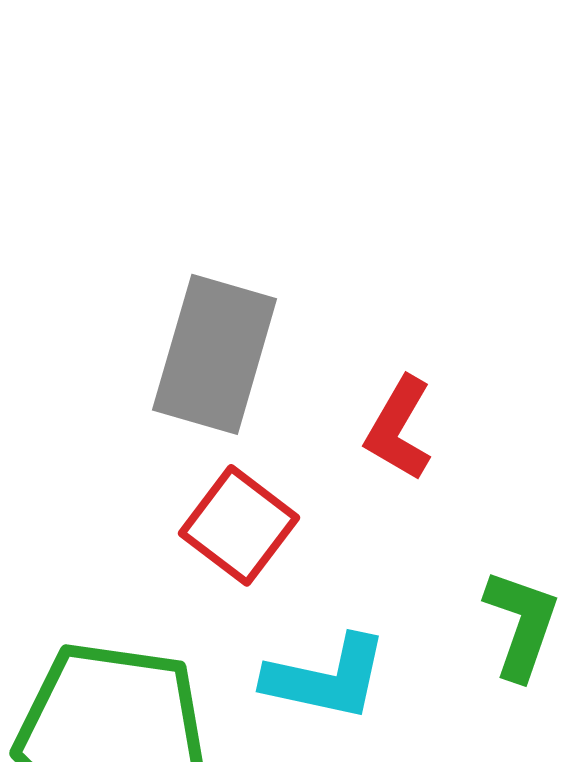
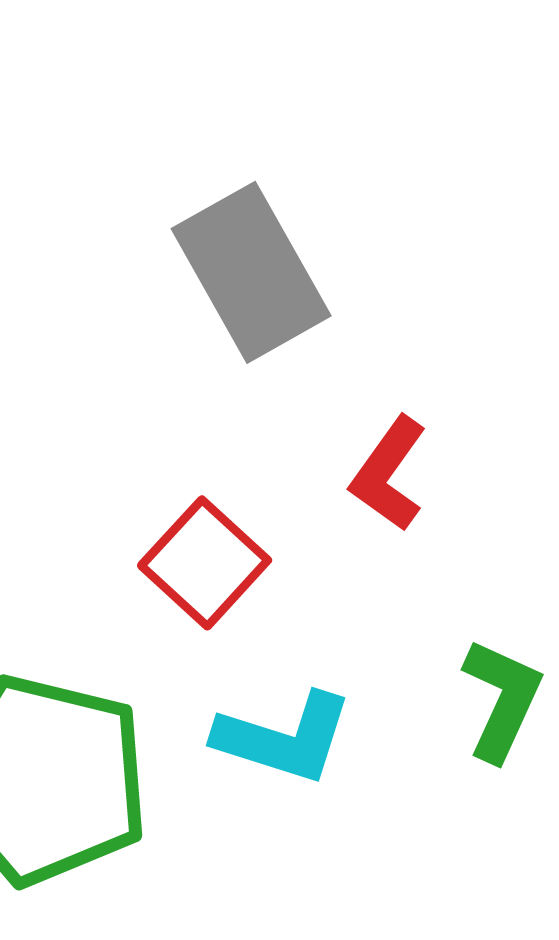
gray rectangle: (215, 354) -> (251, 272), moved, turned -51

